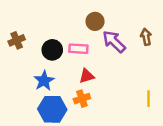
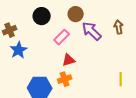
pink rectangle: (78, 49) -> (62, 37), turned -49
black circle: (52, 50) -> (42, 16), moved
blue star: (44, 81) -> (19, 50), moved

